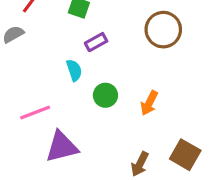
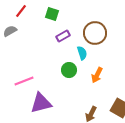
brown circle: (163, 30) -> (95, 33), moved
cyan semicircle: (74, 70) -> (82, 53), moved

